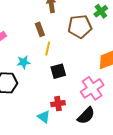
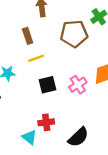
yellow line: (48, 48) -> (36, 58), turned 56
pink cross: (92, 88) -> (78, 85), moved, size x0.7

